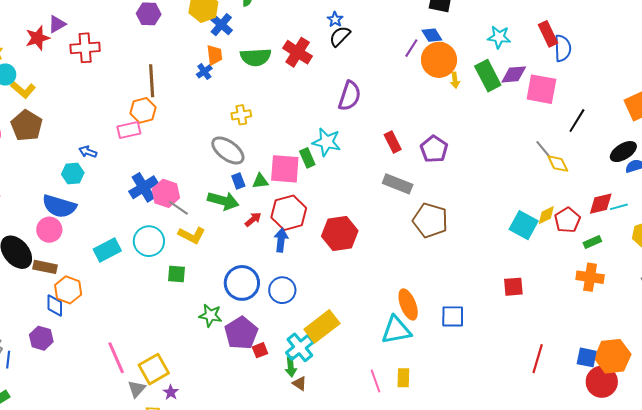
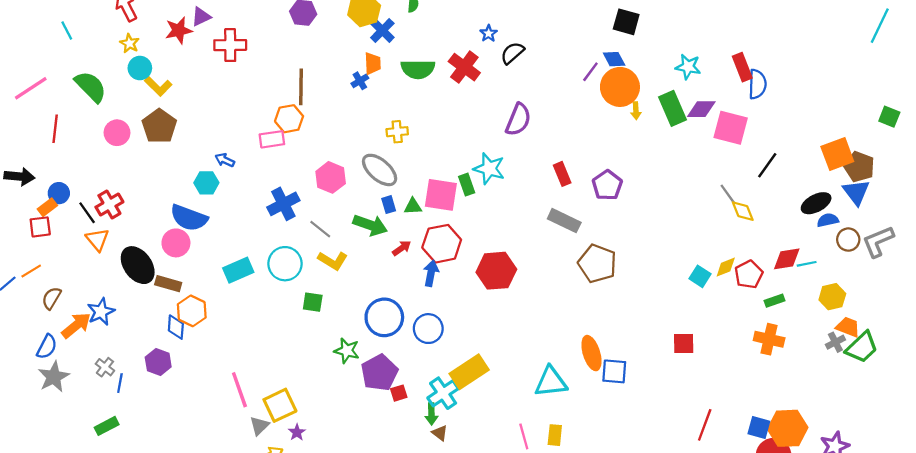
blue star: (335, 19) -> (489, 33), moved
pink hexagon: (166, 193) -> (331, 177), moved
cyan square: (524, 225) -> (700, 276), size x0.7
orange ellipse: (408, 304) -> (591, 353), moved

